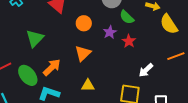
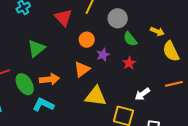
purple star: (110, 32) -> (103, 55), moved
orange arrow: (52, 67) -> (49, 79), turned 30
yellow triangle: (88, 85) -> (96, 96), moved, size x1.6

